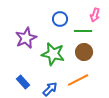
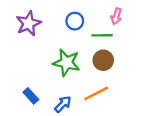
purple star: (26, 38) -> (28, 23), moved

